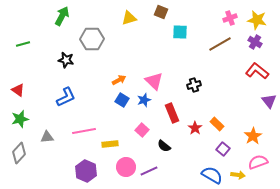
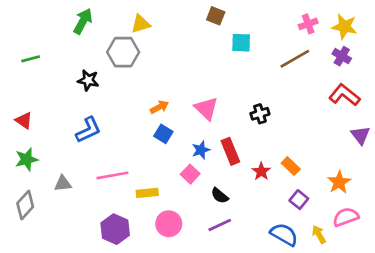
yellow triangle: (129, 18) -> (141, 24), moved
blue star: (144, 100) -> (201, 150), moved
purple line: (149, 171) -> (220, 225), moved
yellow arrow: (238, 175) -> (319, 234), turned -128

